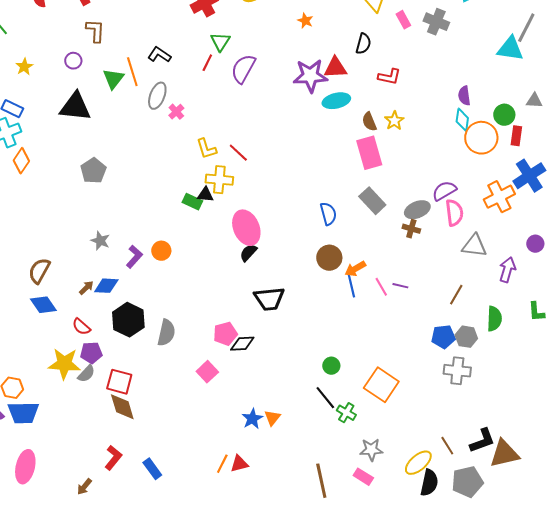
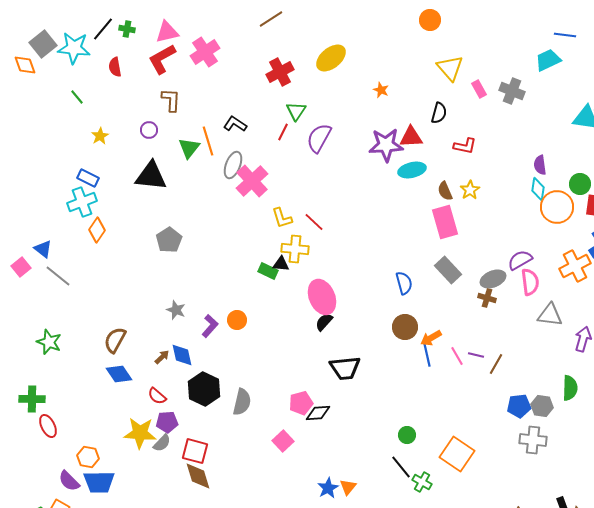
pink cross: (176, 112) -> (252, 181), size x2.0
blue diamond: (106, 286) -> (182, 355), turned 75
brown line: (456, 295) -> (496, 364), moved

